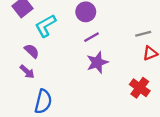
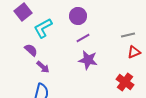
purple star: (97, 62) -> (88, 60), turned 30
purple arrow: (27, 72) -> (43, 67), moved

